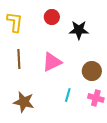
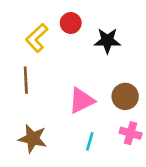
yellow L-shape: (15, 22) -> (37, 38), moved, turned -140
pink triangle: (52, 62) -> (82, 100), moved
cyan line: (68, 95) -> (90, 141), moved

